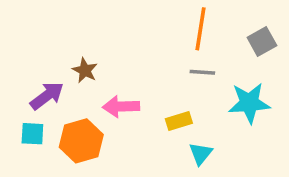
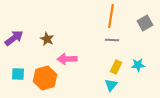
purple arrow: (47, 96) -> (14, 38), moved
cyan star: (249, 103) -> (138, 65), moved, size x0.6
yellow rectangle: (179, 121) -> (116, 67), moved, turned -48

